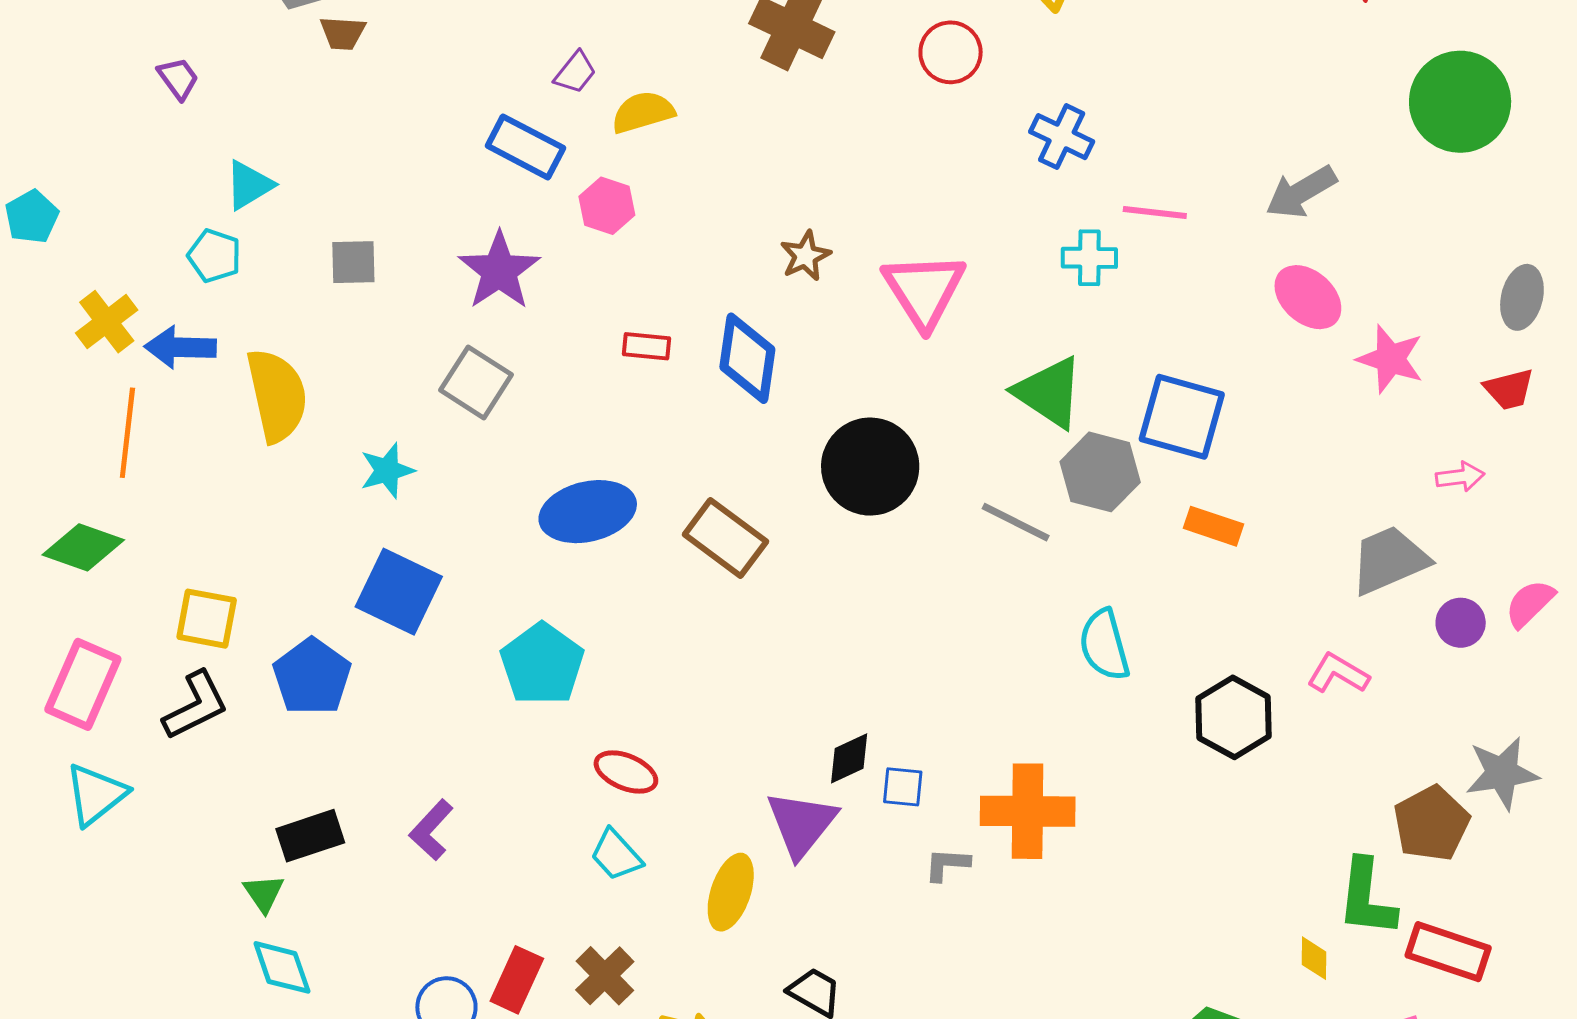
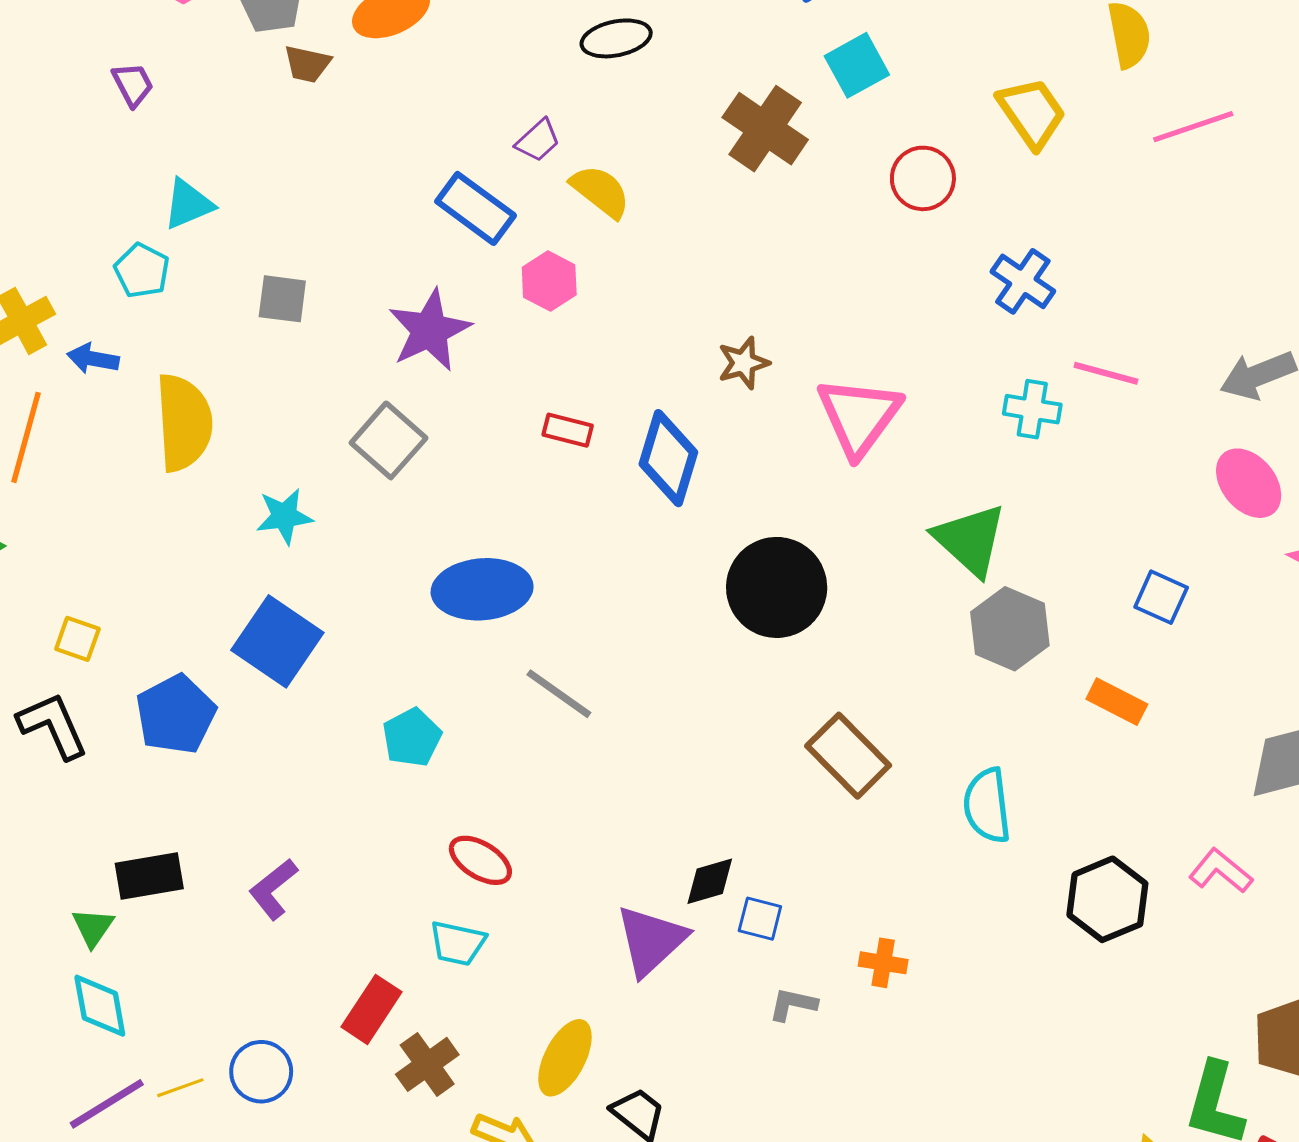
yellow semicircle: (643, 112) -> (600, 191), turned 46
blue arrow: (180, 347) -> (93, 359), size x0.7
blue square: (1182, 417) -> (1161, 597), moved, size x0.6
gray line: (1016, 522) -> (559, 694), moved
brown rectangle: (725, 538) -> (848, 756), moved
yellow square: (207, 619) -> (77, 639), size x0.7
cyan pentagon: (542, 664) -> (412, 737), size x0.7
black L-shape: (196, 705) -> (53, 726), turned -96
orange cross: (1028, 811) -> (883, 963), size x0.5
cyan trapezoid: (616, 855) -> (458, 943), turned -44
yellow ellipse: (731, 892) -> (565, 1058), moved
red rectangle: (517, 980) -> (372, 1009), moved

